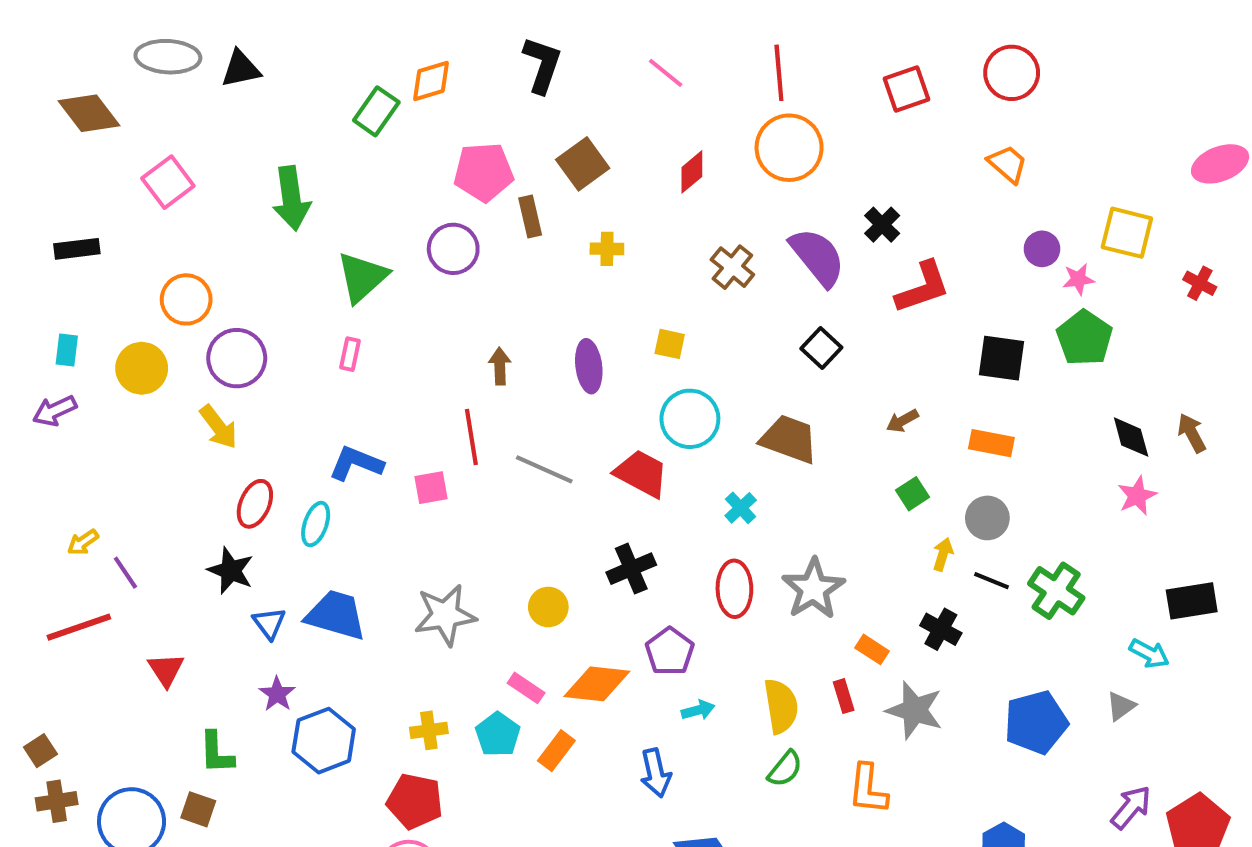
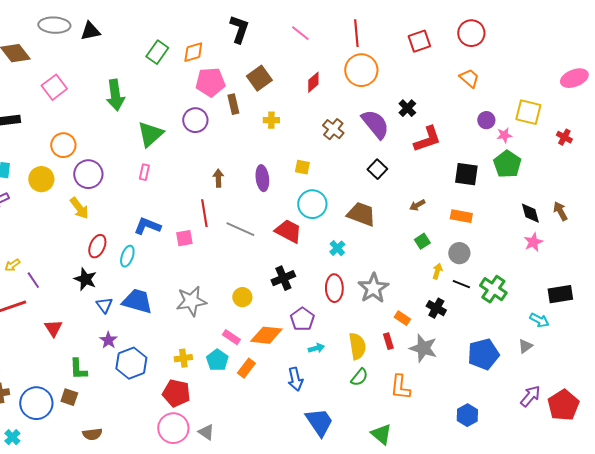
orange diamond: (431, 81) -> (193, 52), moved

